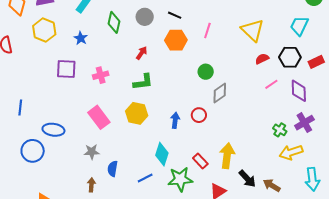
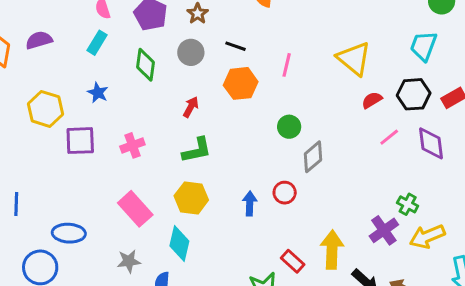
yellow hexagon: (44, 30) -> (45, 109), moved
purple cross: (304, 123) -> (384, 230), moved
cyan diamond: (162, 154) -> (179, 244), moved

